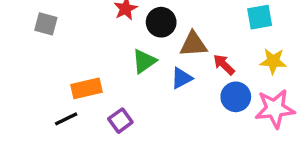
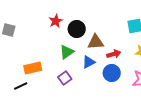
red arrow: (224, 65) -> (114, 54), turned 120
blue circle: (236, 97) -> (112, 73), moved
purple square: (120, 121) -> (65, 78), moved

